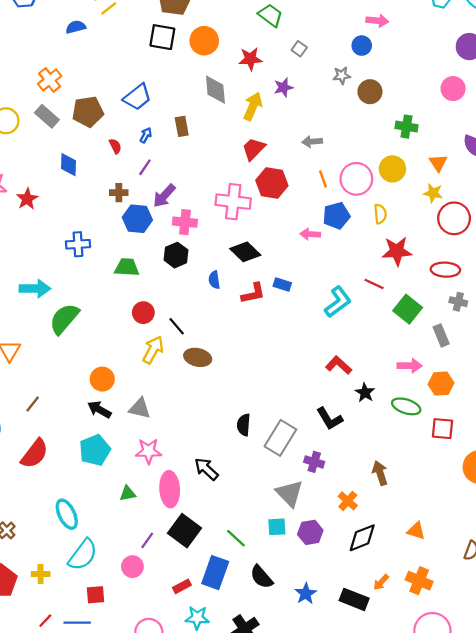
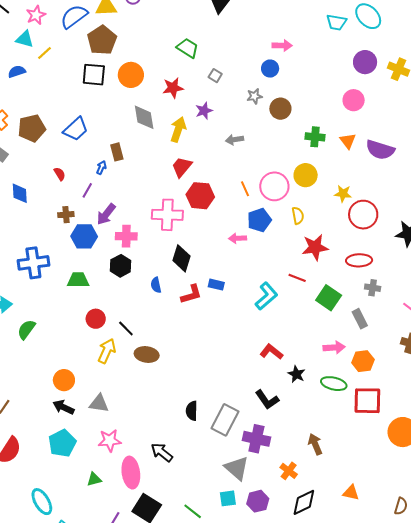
brown pentagon: (88, 112) -> (32, 128), moved
blue arrow: (146, 135) -> (101, 168), moved
gray arrow: (312, 142) -> (234, 140), moved
orange triangle: (438, 163) -> (348, 141), moved
blue cross: (78, 244) -> (33, 263), size x1.4
black diamond: (245, 252) -> (181, 258), turned 68
green semicircle: (64, 319) -> (26, 329), size x0.7
red square: (443, 429) -> (367, 401), size x1.4
purple cross: (314, 462) -> (256, 439), size x1.5

